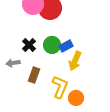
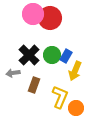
black cross: (29, 45) -> (29, 55), size x1.5
blue rectangle: (66, 46) -> (66, 56), turned -32

